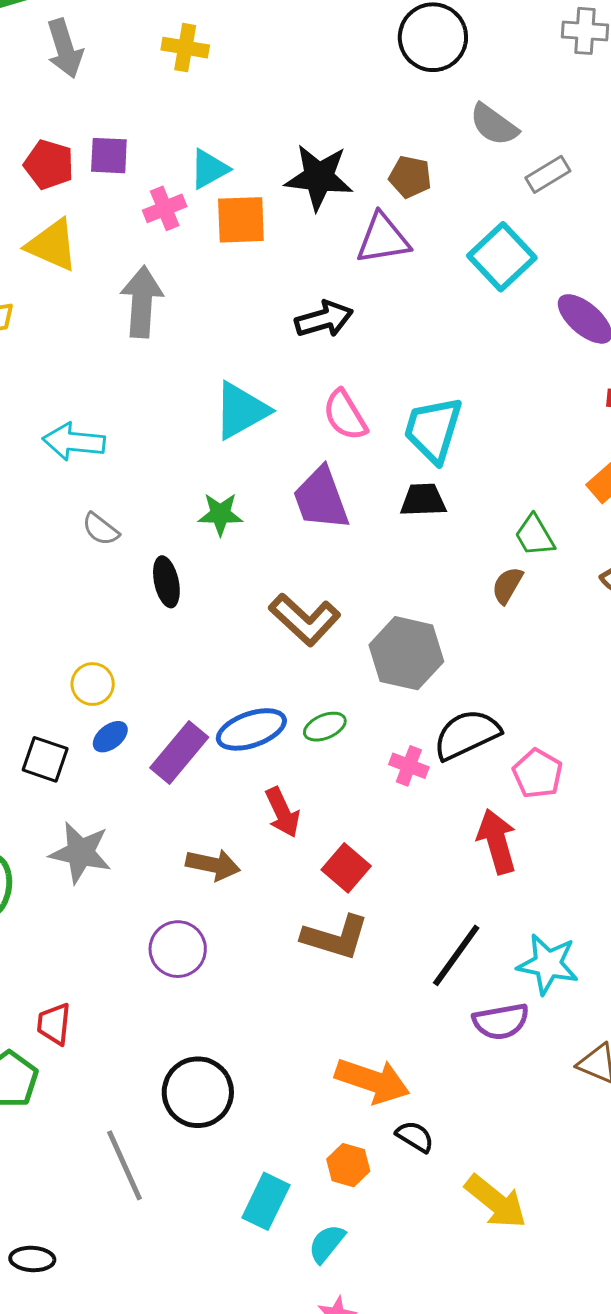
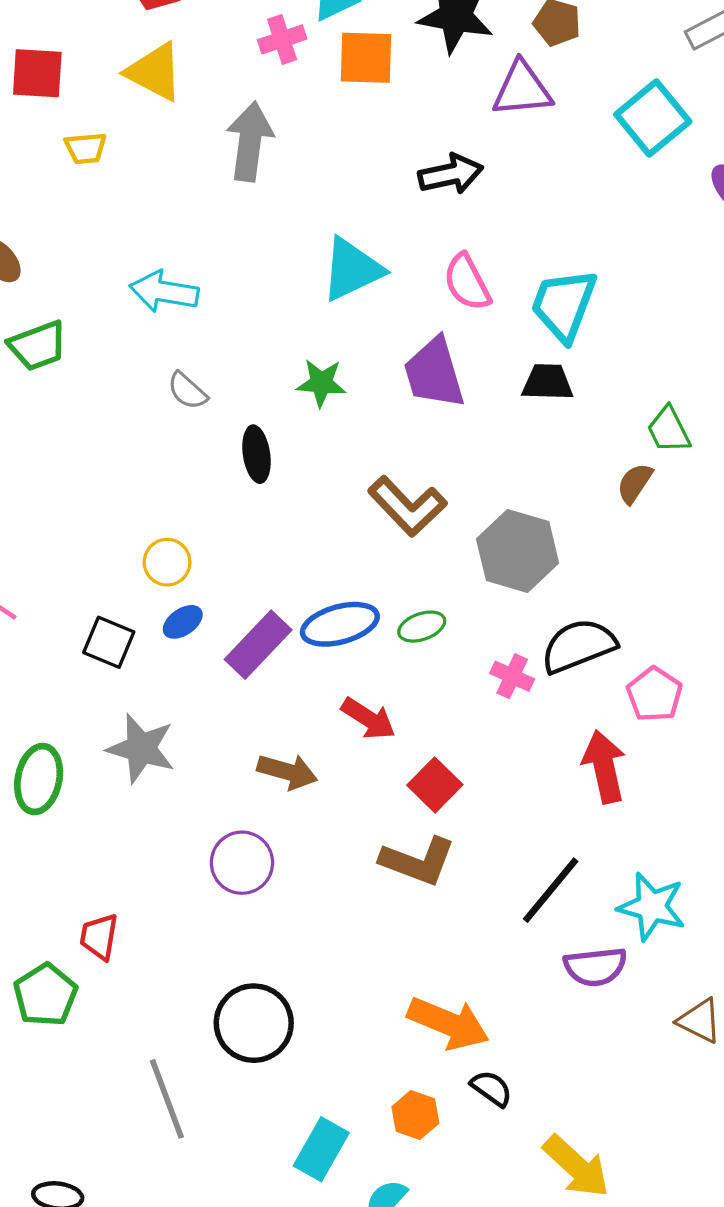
red arrow: (283, 812) -> (368, 719), turned -36

